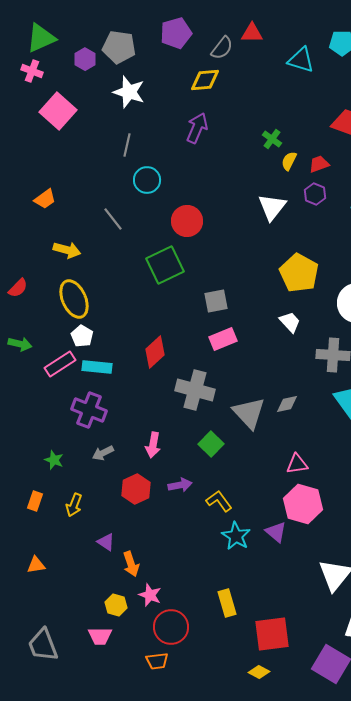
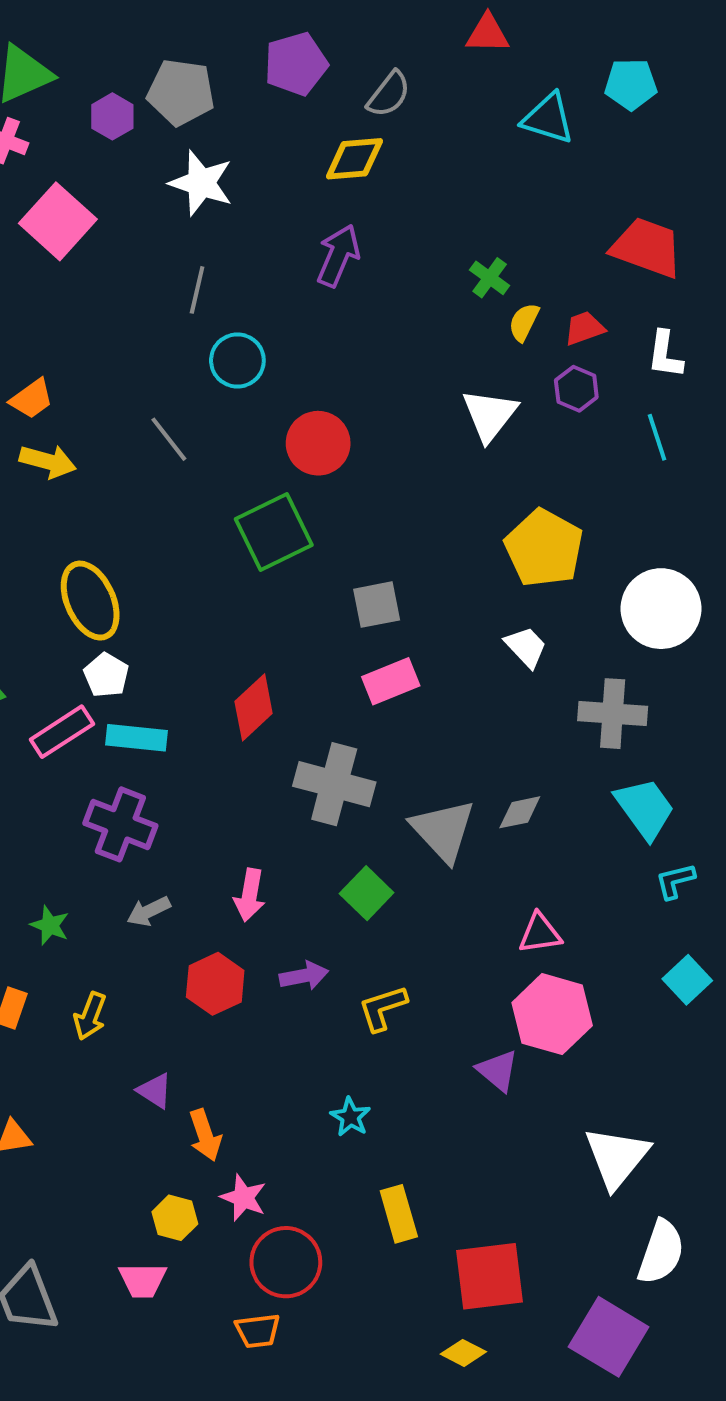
red triangle: (252, 33) -> (488, 34), moved
yellow arrow: (67, 250) -> (48, 461), moved
yellow L-shape: (219, 501) -> (383, 1008), turned -72
cyan star: (236, 536) -> (350, 1117), moved, size x0.7

